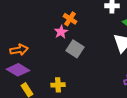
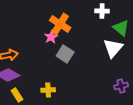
orange cross: (70, 19) -> (60, 24), size x1.5

